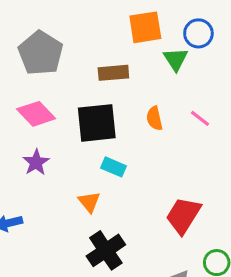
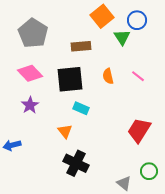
orange square: (145, 27) -> (102, 16), turned -30
red trapezoid: (183, 216) -> (139, 130), moved
black cross: (106, 250) -> (76, 163), turned -30

